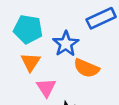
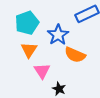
cyan pentagon: (28, 29) -> (27, 23), turned -30

